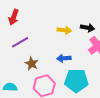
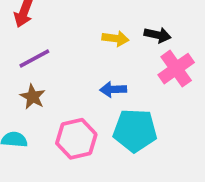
brown star: (32, 64) -> (33, 97), moved

